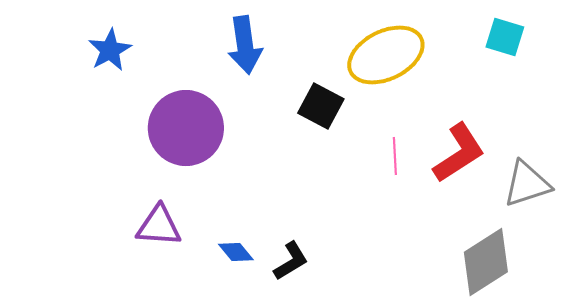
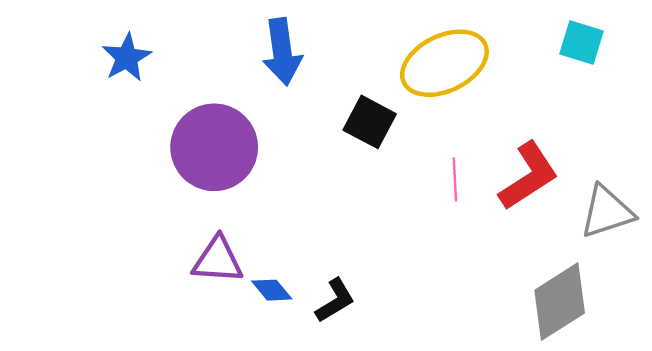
purple triangle: (159, 226) -> (218, 260), moved

